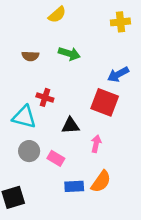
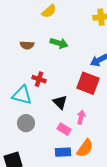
black triangle: (71, 125) -> (60, 102), turned 49
pink rectangle: (56, 158) -> (64, 129), moved

